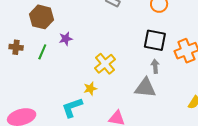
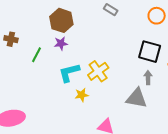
brown hexagon: (42, 17) -> (61, 20), moved
brown cross: (16, 47) -> (11, 39), moved
cyan L-shape: (72, 107) -> (69, 73), moved

